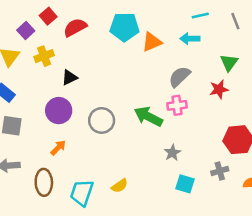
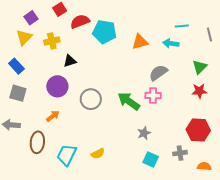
cyan pentagon: (125, 27) -> (104, 32), moved
purple square: (26, 30) -> (31, 18), moved
red star: (219, 89) -> (199, 91), moved

